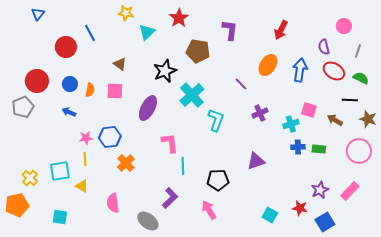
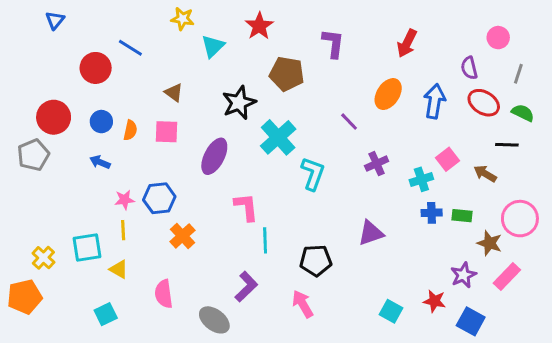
blue line: (90, 33) -> (130, 48), turned -30
pink square: (309, 110) -> (447, 159), turned 35
brown star: (368, 119) -> (489, 243), moved
cyan square: (60, 217) -> (106, 314), moved, turned -35
blue square: (325, 222) -> (471, 321), turned -30

